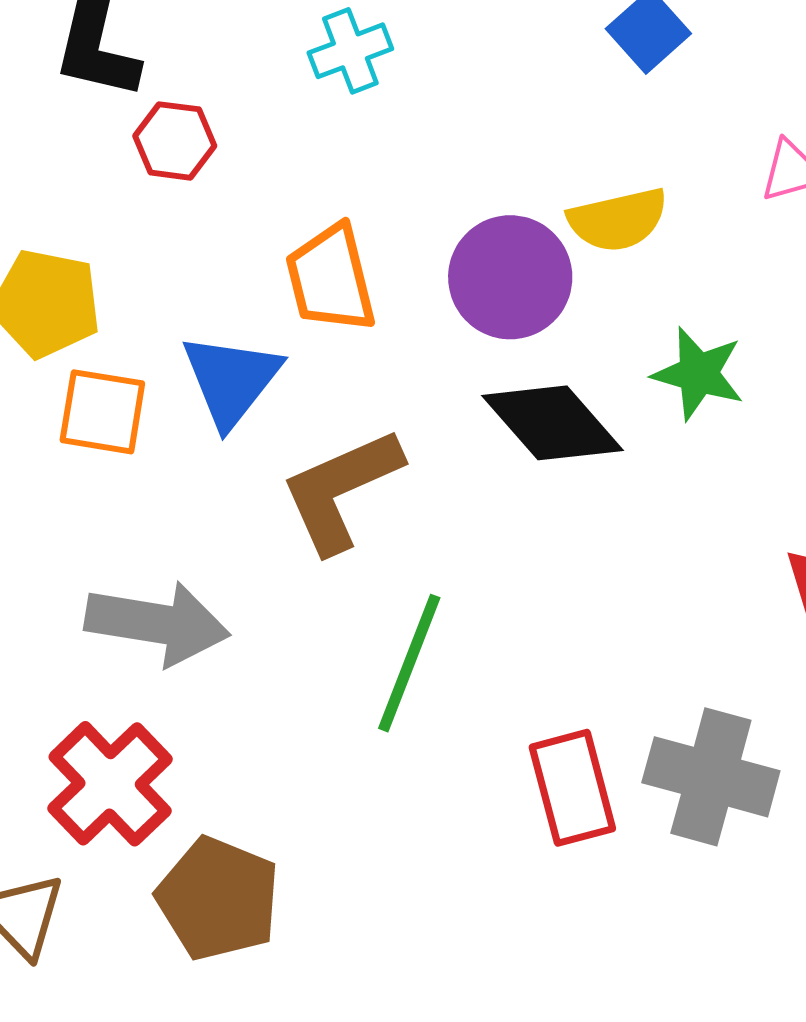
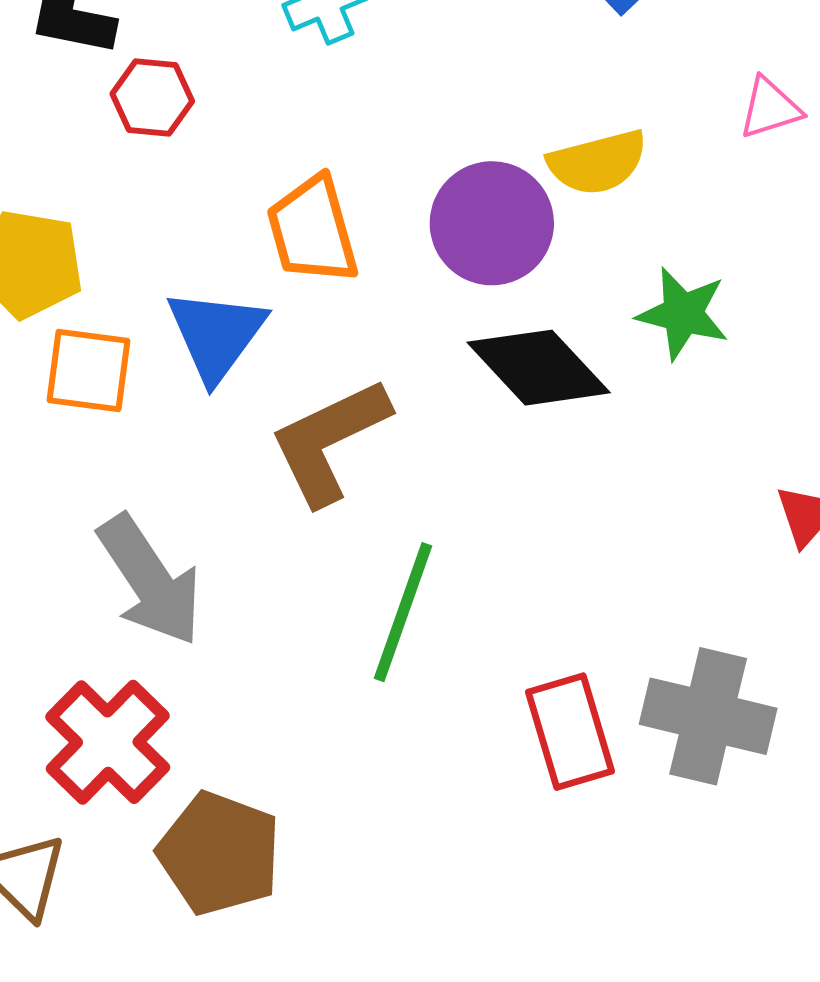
gray arrow: (157, 623) -> (150, 580), turned 49

